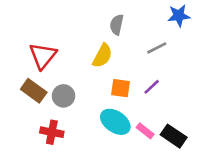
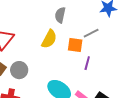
purple line: (152, 87) -> (87, 63), turned -32
orange square: (121, 88) -> (75, 45), moved

